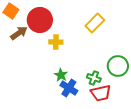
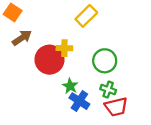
red circle: (40, 20) -> (49, 60), moved
yellow rectangle: (95, 23) -> (86, 16), moved
green circle: (118, 66) -> (105, 61), moved

